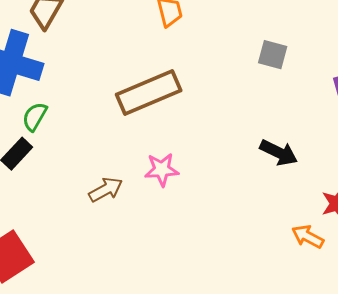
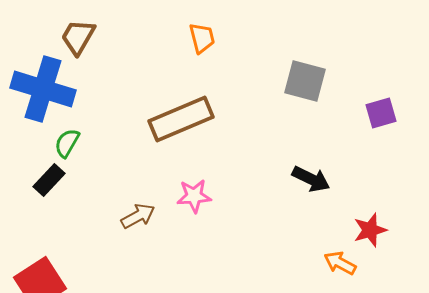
gray square: (273, 55) -> (305, 81), size x1.4

